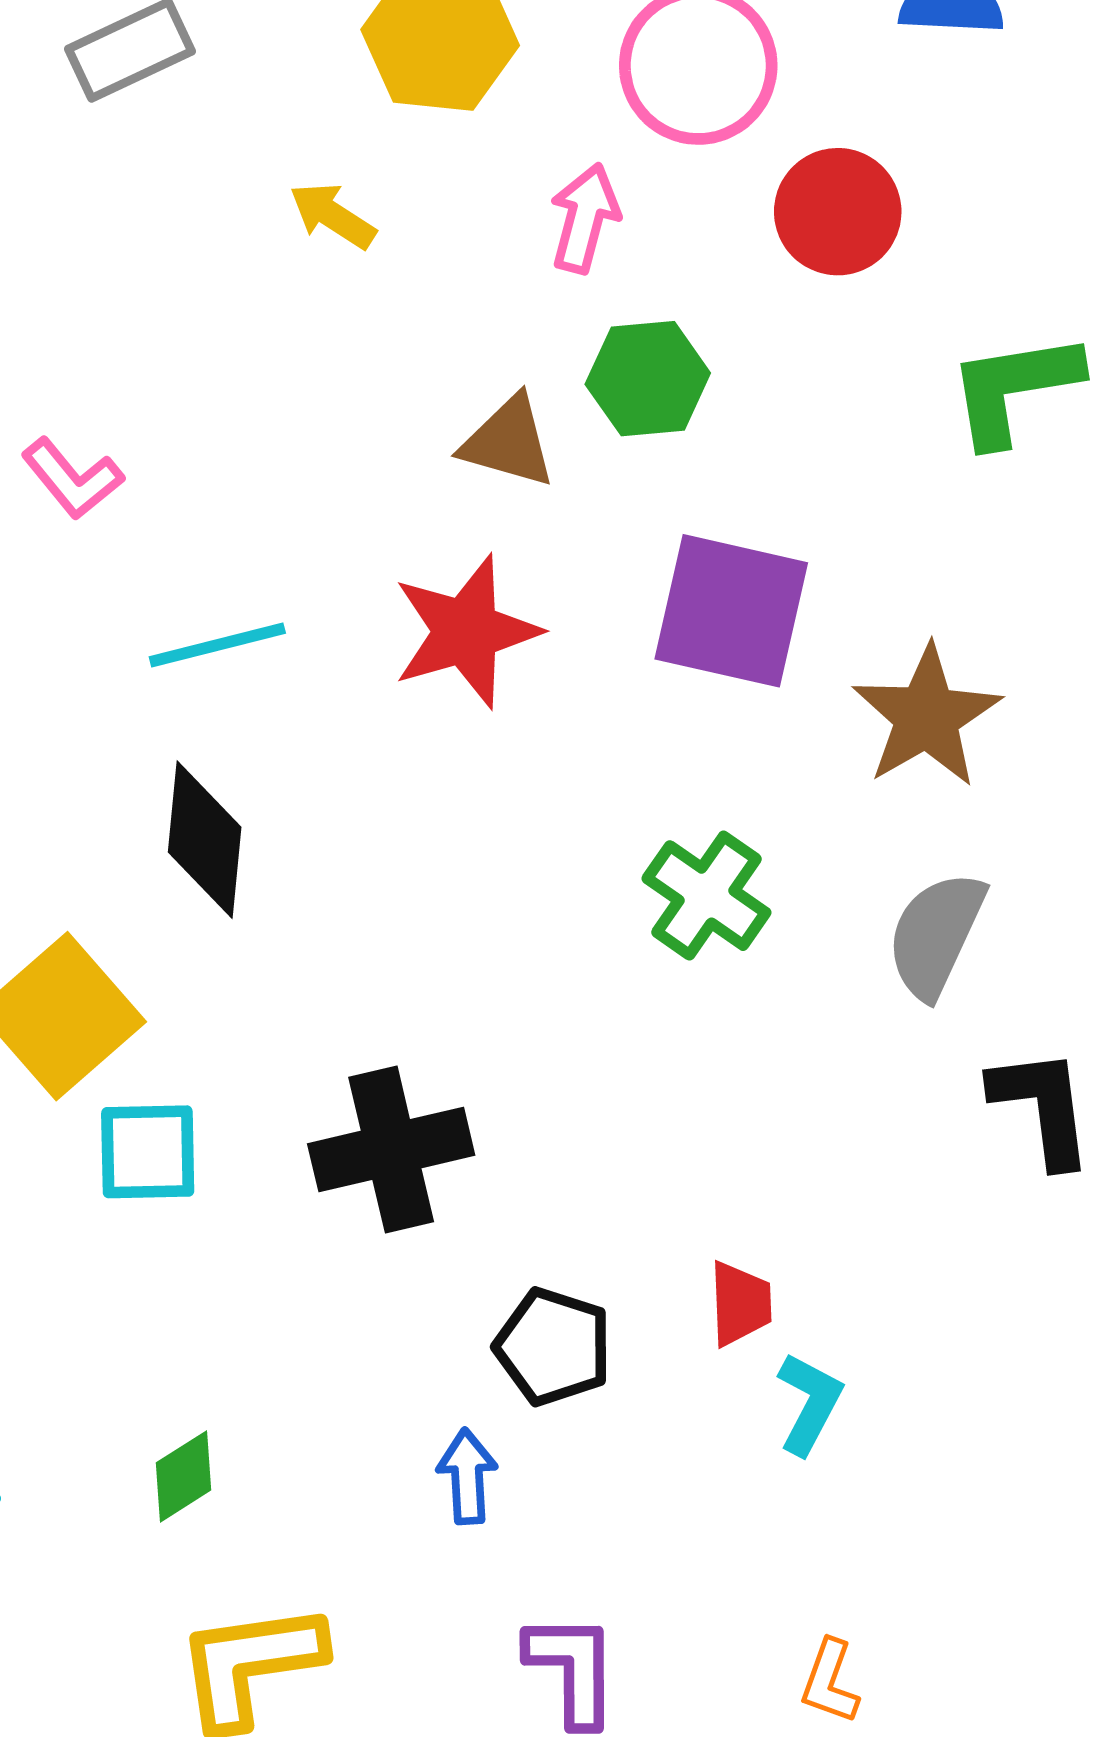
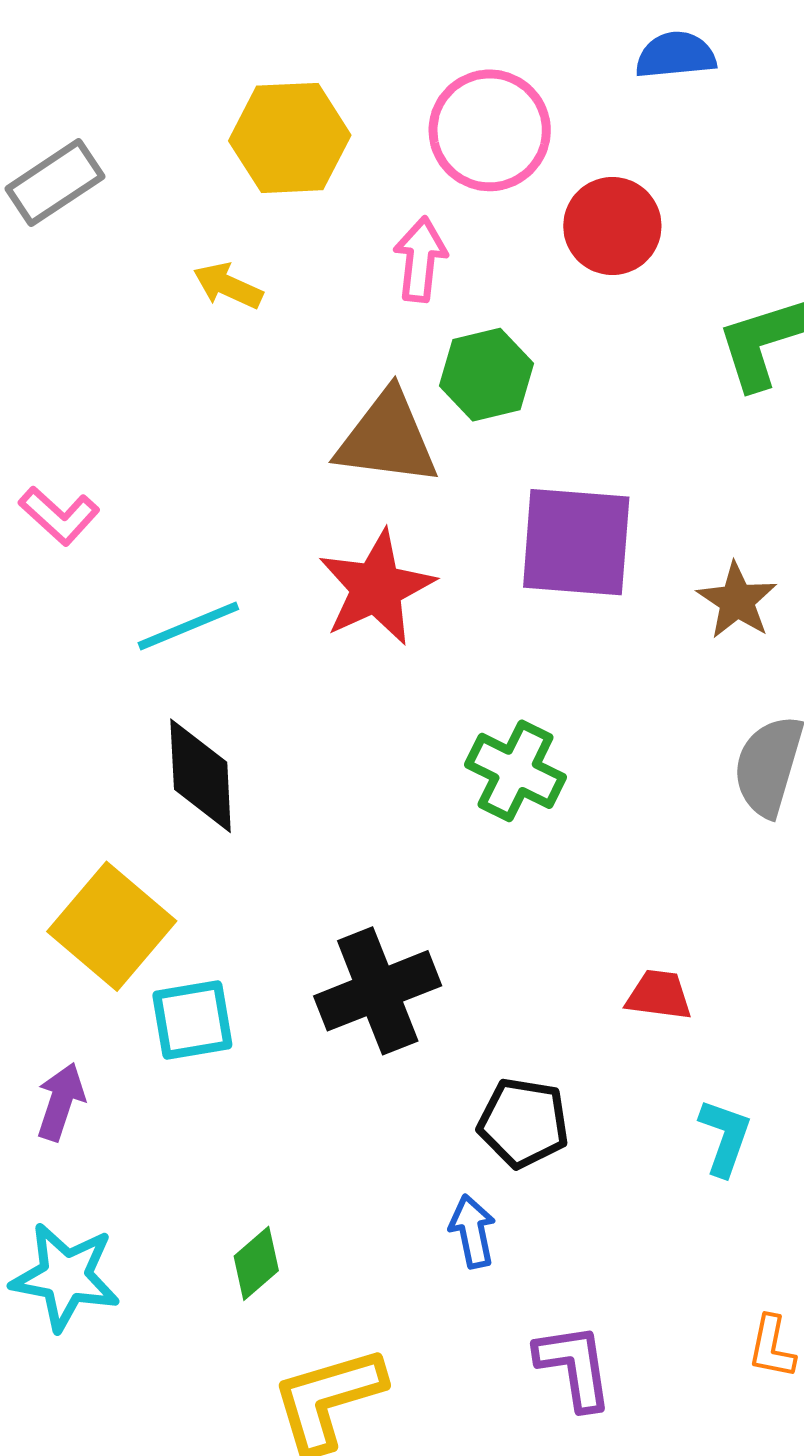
brown triangle: (508, 442) -> (387, 438), size x1.4
brown star: (927, 716) -> (737, 601), size x0.7
green cross: (706, 896) -> (516, 771), moved
red trapezoid: (740, 1304) -> (659, 995), moved, turned -72

